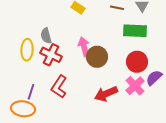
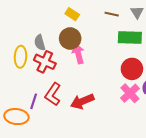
brown circle: (97, 57) -> (70, 39), moved
purple line: (31, 92) -> (34, 101), moved
red arrow: (106, 94) -> (82, 101), moved

